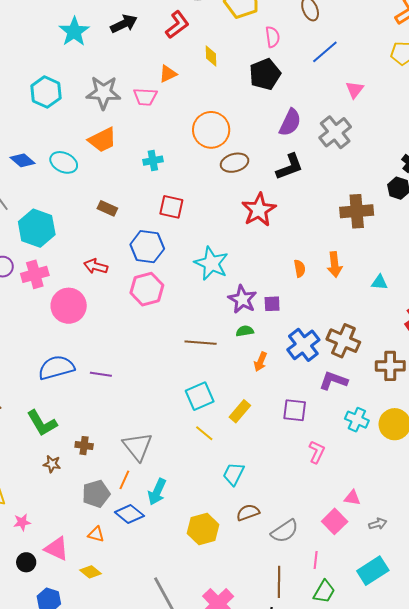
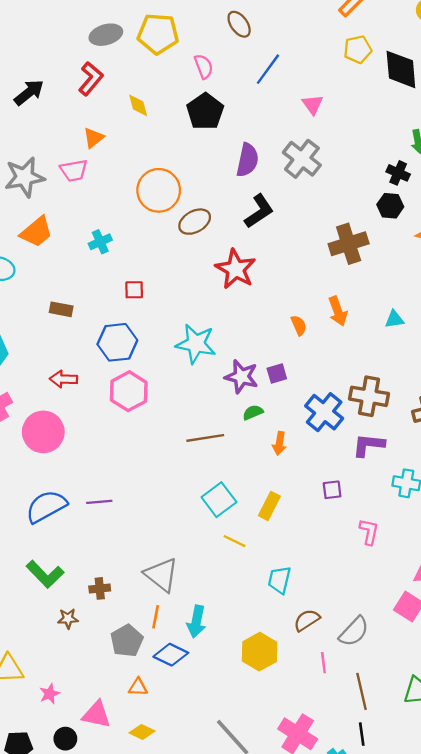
red square: (171, 207) -> (134, 290), size x0.7
purple square: (295, 410) -> (332, 490), size x0.7
pink line: (316, 560) -> (323, 663), moved

